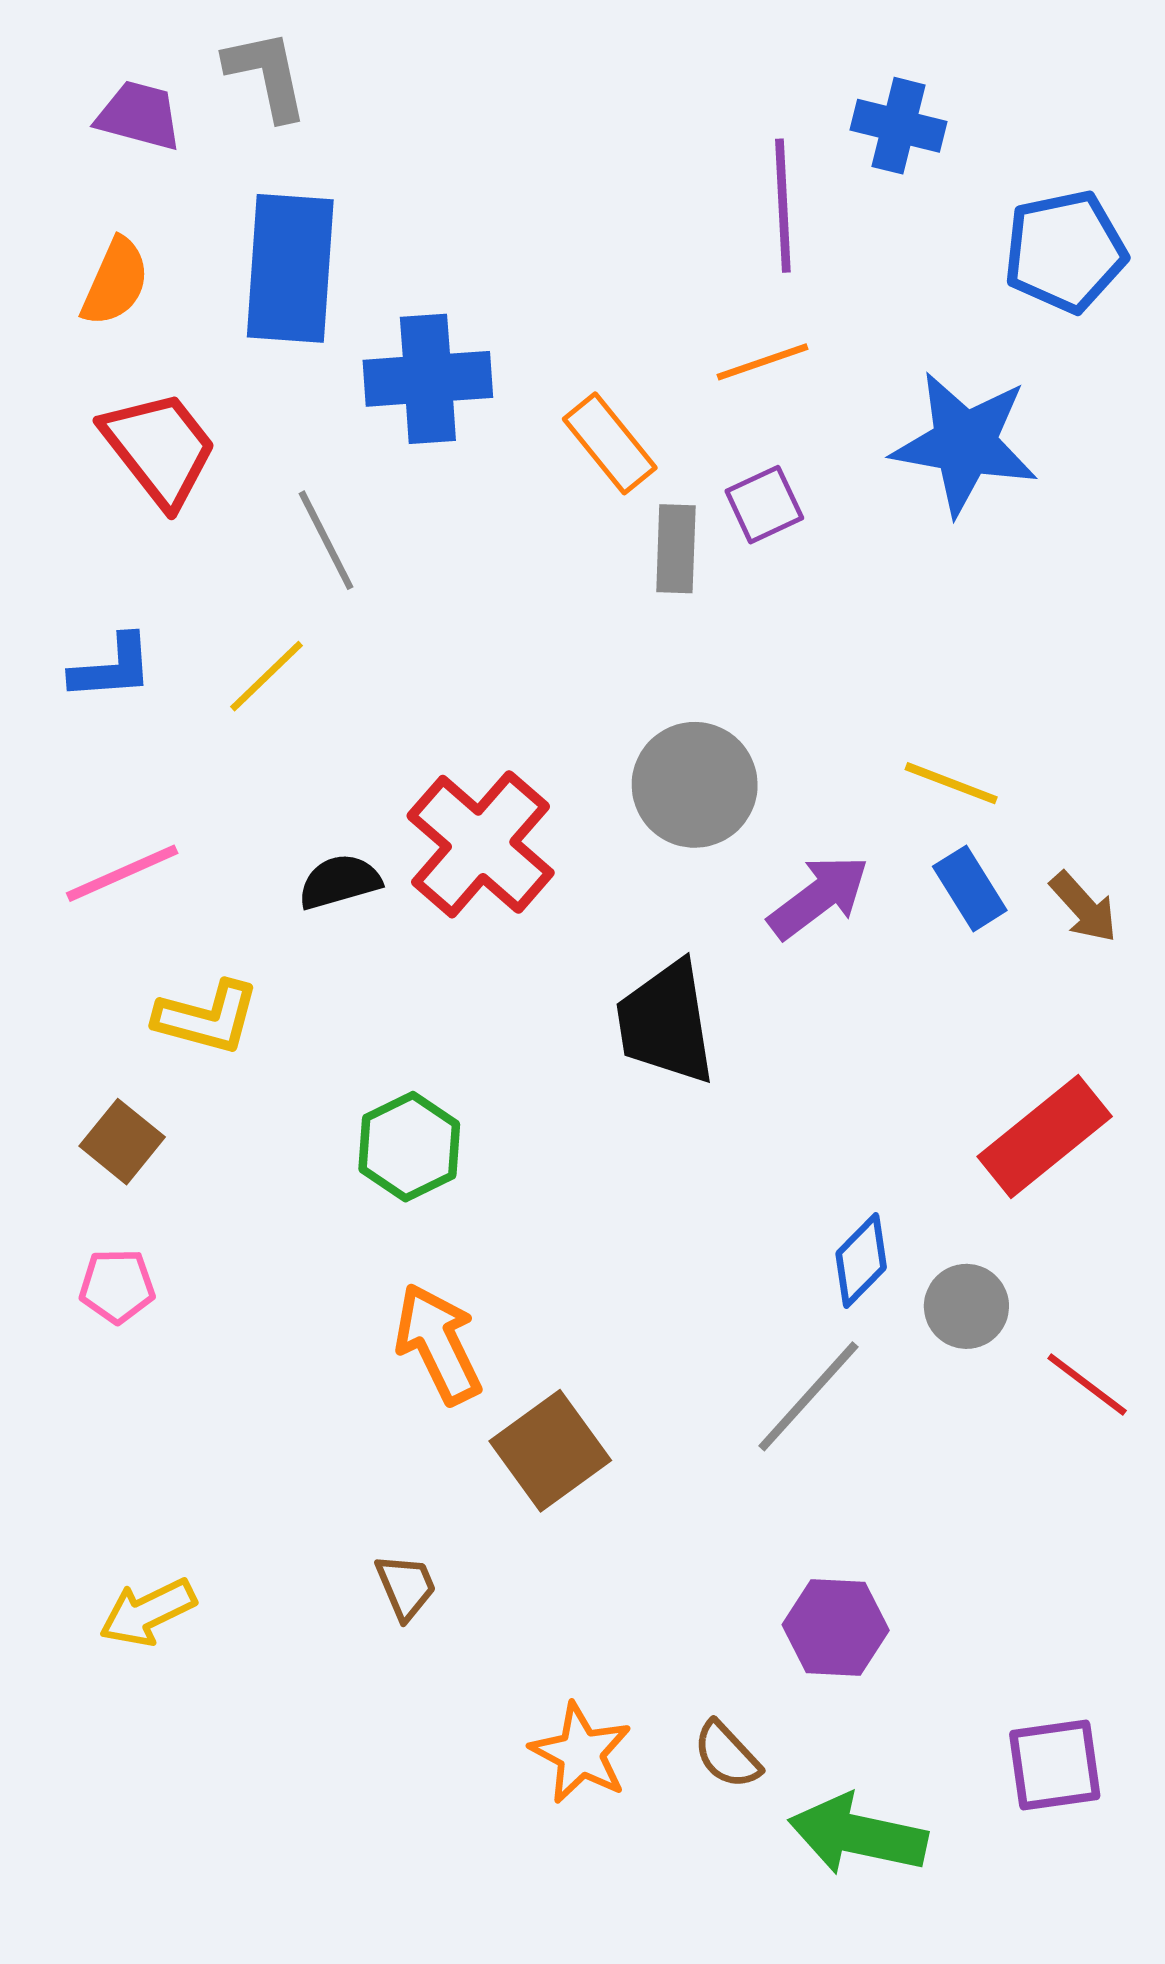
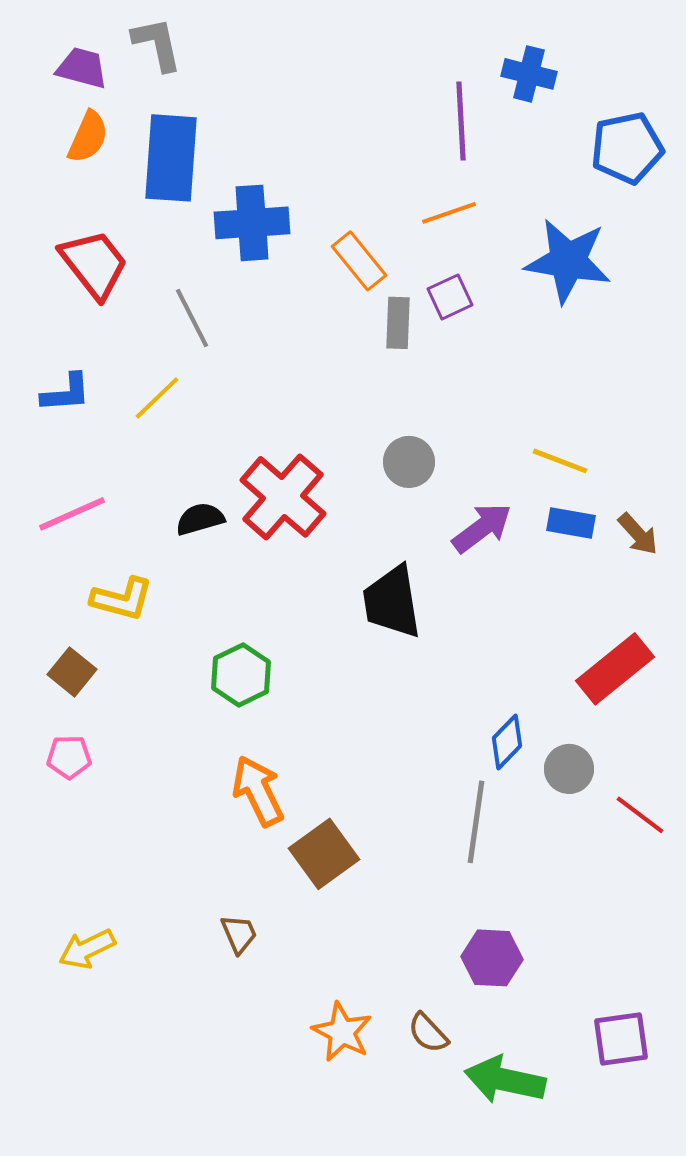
orange semicircle: (115, 282) -> (88, 137), moved
gray circle: (695, 785) -> (409, 462), size x0.7
blue rectangle: (970, 888) -> (571, 523), turned -48
gray line: (808, 1396) -> (476, 822), turned -34

